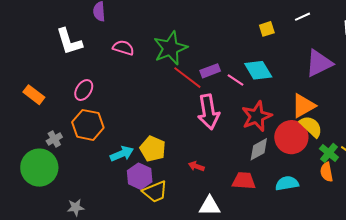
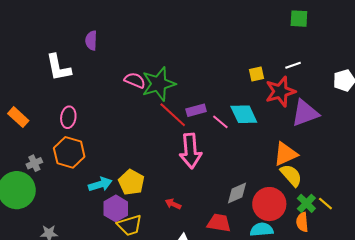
pink semicircle: (123, 48) -> (135, 80), moved
pink ellipse: (84, 90) -> (68, 117), turned -30
red star: (257, 116) -> (280, 91), moved
red circle: (291, 137) -> (269, 204), moved

